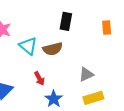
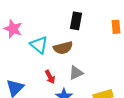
gray triangle: (86, 74) -> (76, 73), moved

